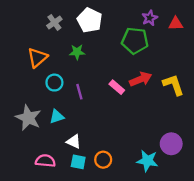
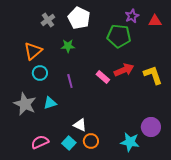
cyan circle: (54, 83) -> (40, 73), moved
white triangle: (74, 142) -> (80, 125), moved
pink semicircle: (45, 161) -> (40, 142), turned -30
cyan square: (78, 162) -> (69, 143), turned 32

